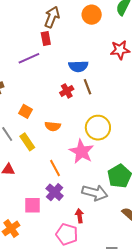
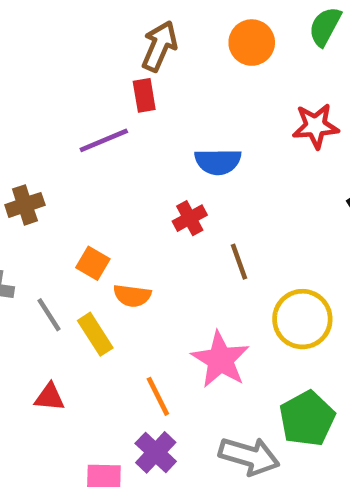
brown line: (88, 87) -> (239, 262), moved
orange semicircle: (53, 126) -> (132, 296), moved
yellow circle: (98, 128) -> (302, 319), moved

